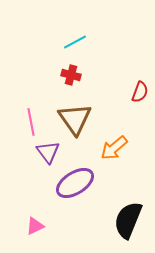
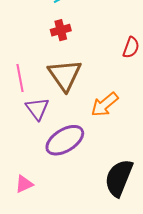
red cross: (71, 75) -> (61, 30), turned -30

